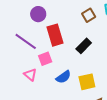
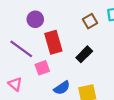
pink triangle: (30, 75) -> (15, 84), moved

